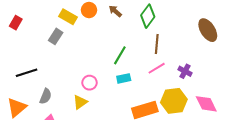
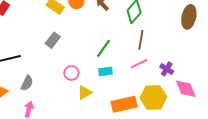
brown ellipse: (208, 30) -> (189, 17), moved, turned 40
gray rectangle: (56, 36) -> (53, 40), moved
yellow triangle: (80, 102) -> (85, 93), moved
pink diamond: (206, 104) -> (186, 89), moved

